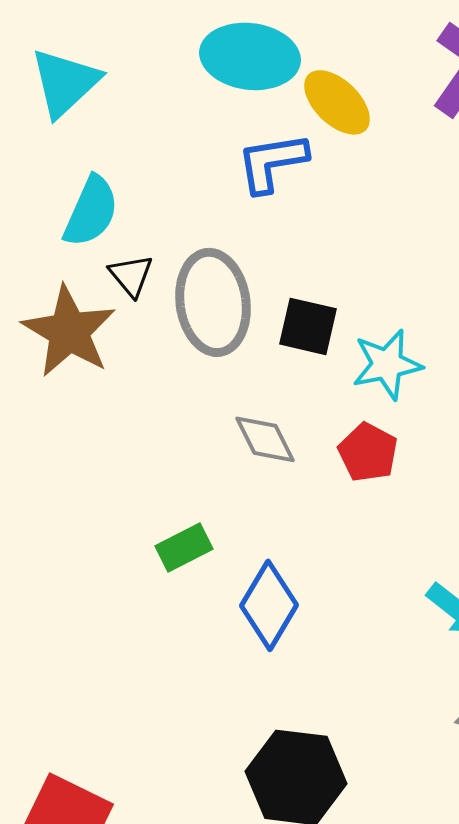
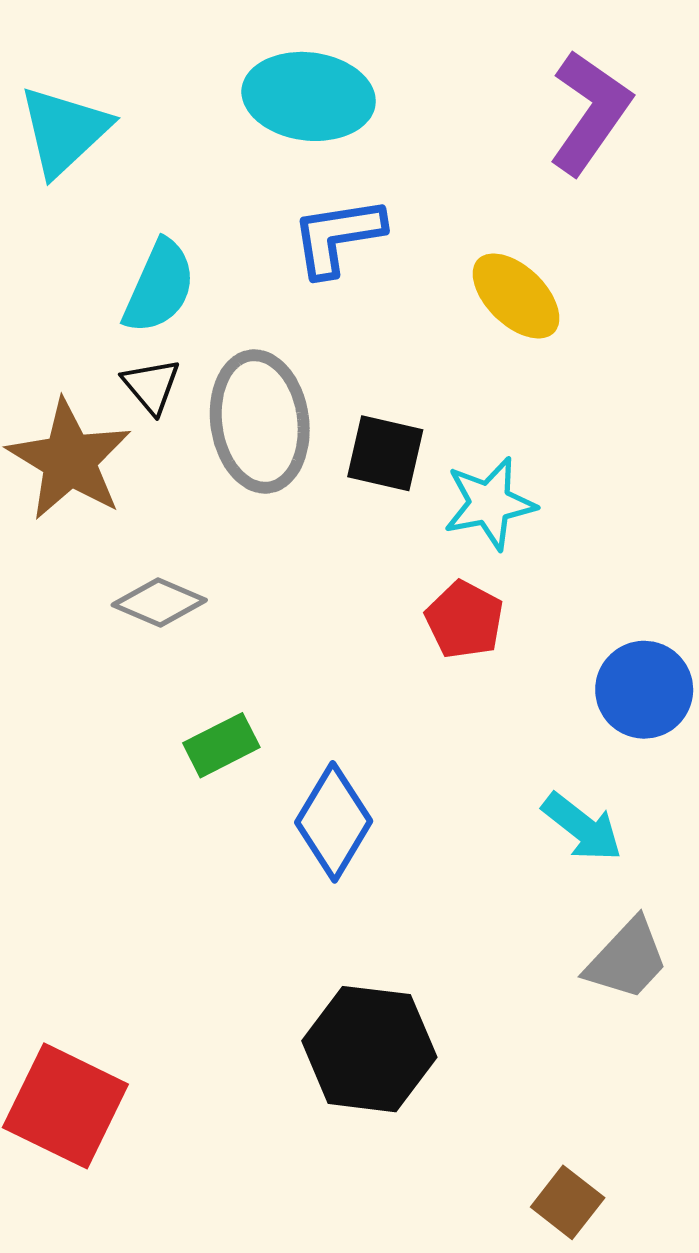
yellow ellipse: (337, 102) -> (516, 296), moved
cyan semicircle: (91, 211) -> (159, 287), moved
gray diamond: (265, 439) -> (159, 603), moved, turned -40

